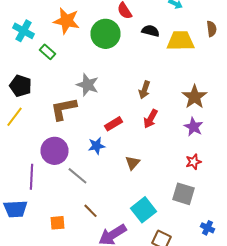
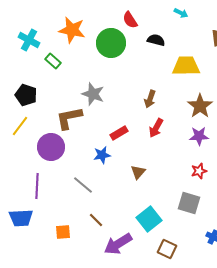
yellow trapezoid: (180, 41) -> (186, 66), moved
purple star: (194, 127) -> (199, 136), turned -30
purple circle: (54, 151) -> (51, 147), moved

